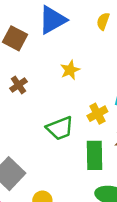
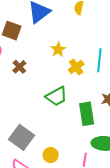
yellow cross: (97, 114) -> (76, 67), moved

